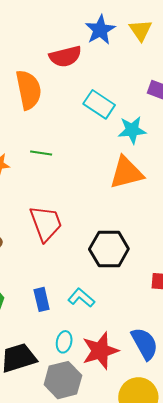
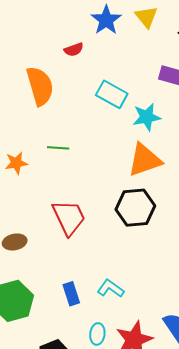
red semicircle: (65, 56) -> (74, 50), size x0.6
black hexagon: (109, 249) -> (135, 208), moved

